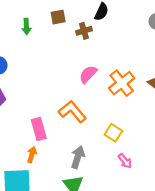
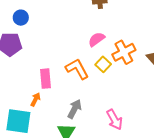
yellow square: (113, 133) -> (103, 64), moved
pink arrow: (125, 161) -> (114, 120), size x1.5

